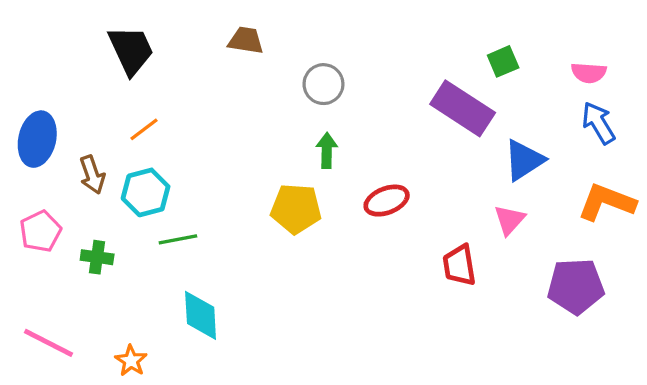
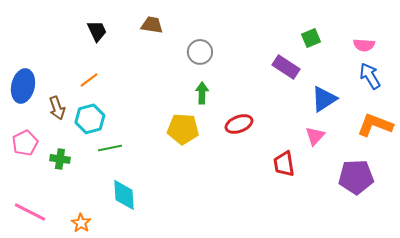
black trapezoid: (131, 50) -> (97, 31), moved, size x0.7
purple rectangle: (463, 108) -> (286, 67), size x0.7

